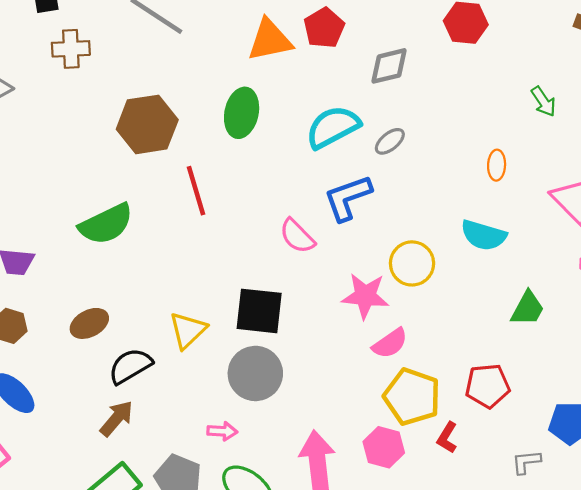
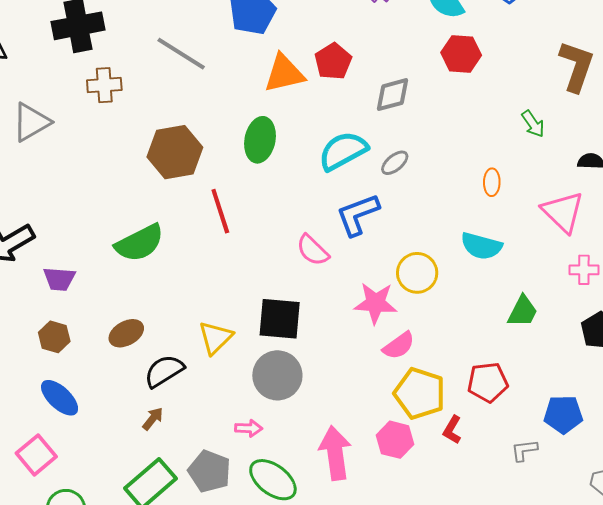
brown arrow: (117, 418) -> (153, 419), size x0.7

